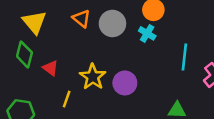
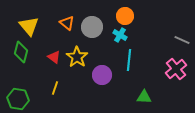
cyan line: (184, 57) -> (129, 60), moved
red triangle: (50, 68) -> (54, 57), moved
yellow star: (93, 77) -> (77, 57), moved

